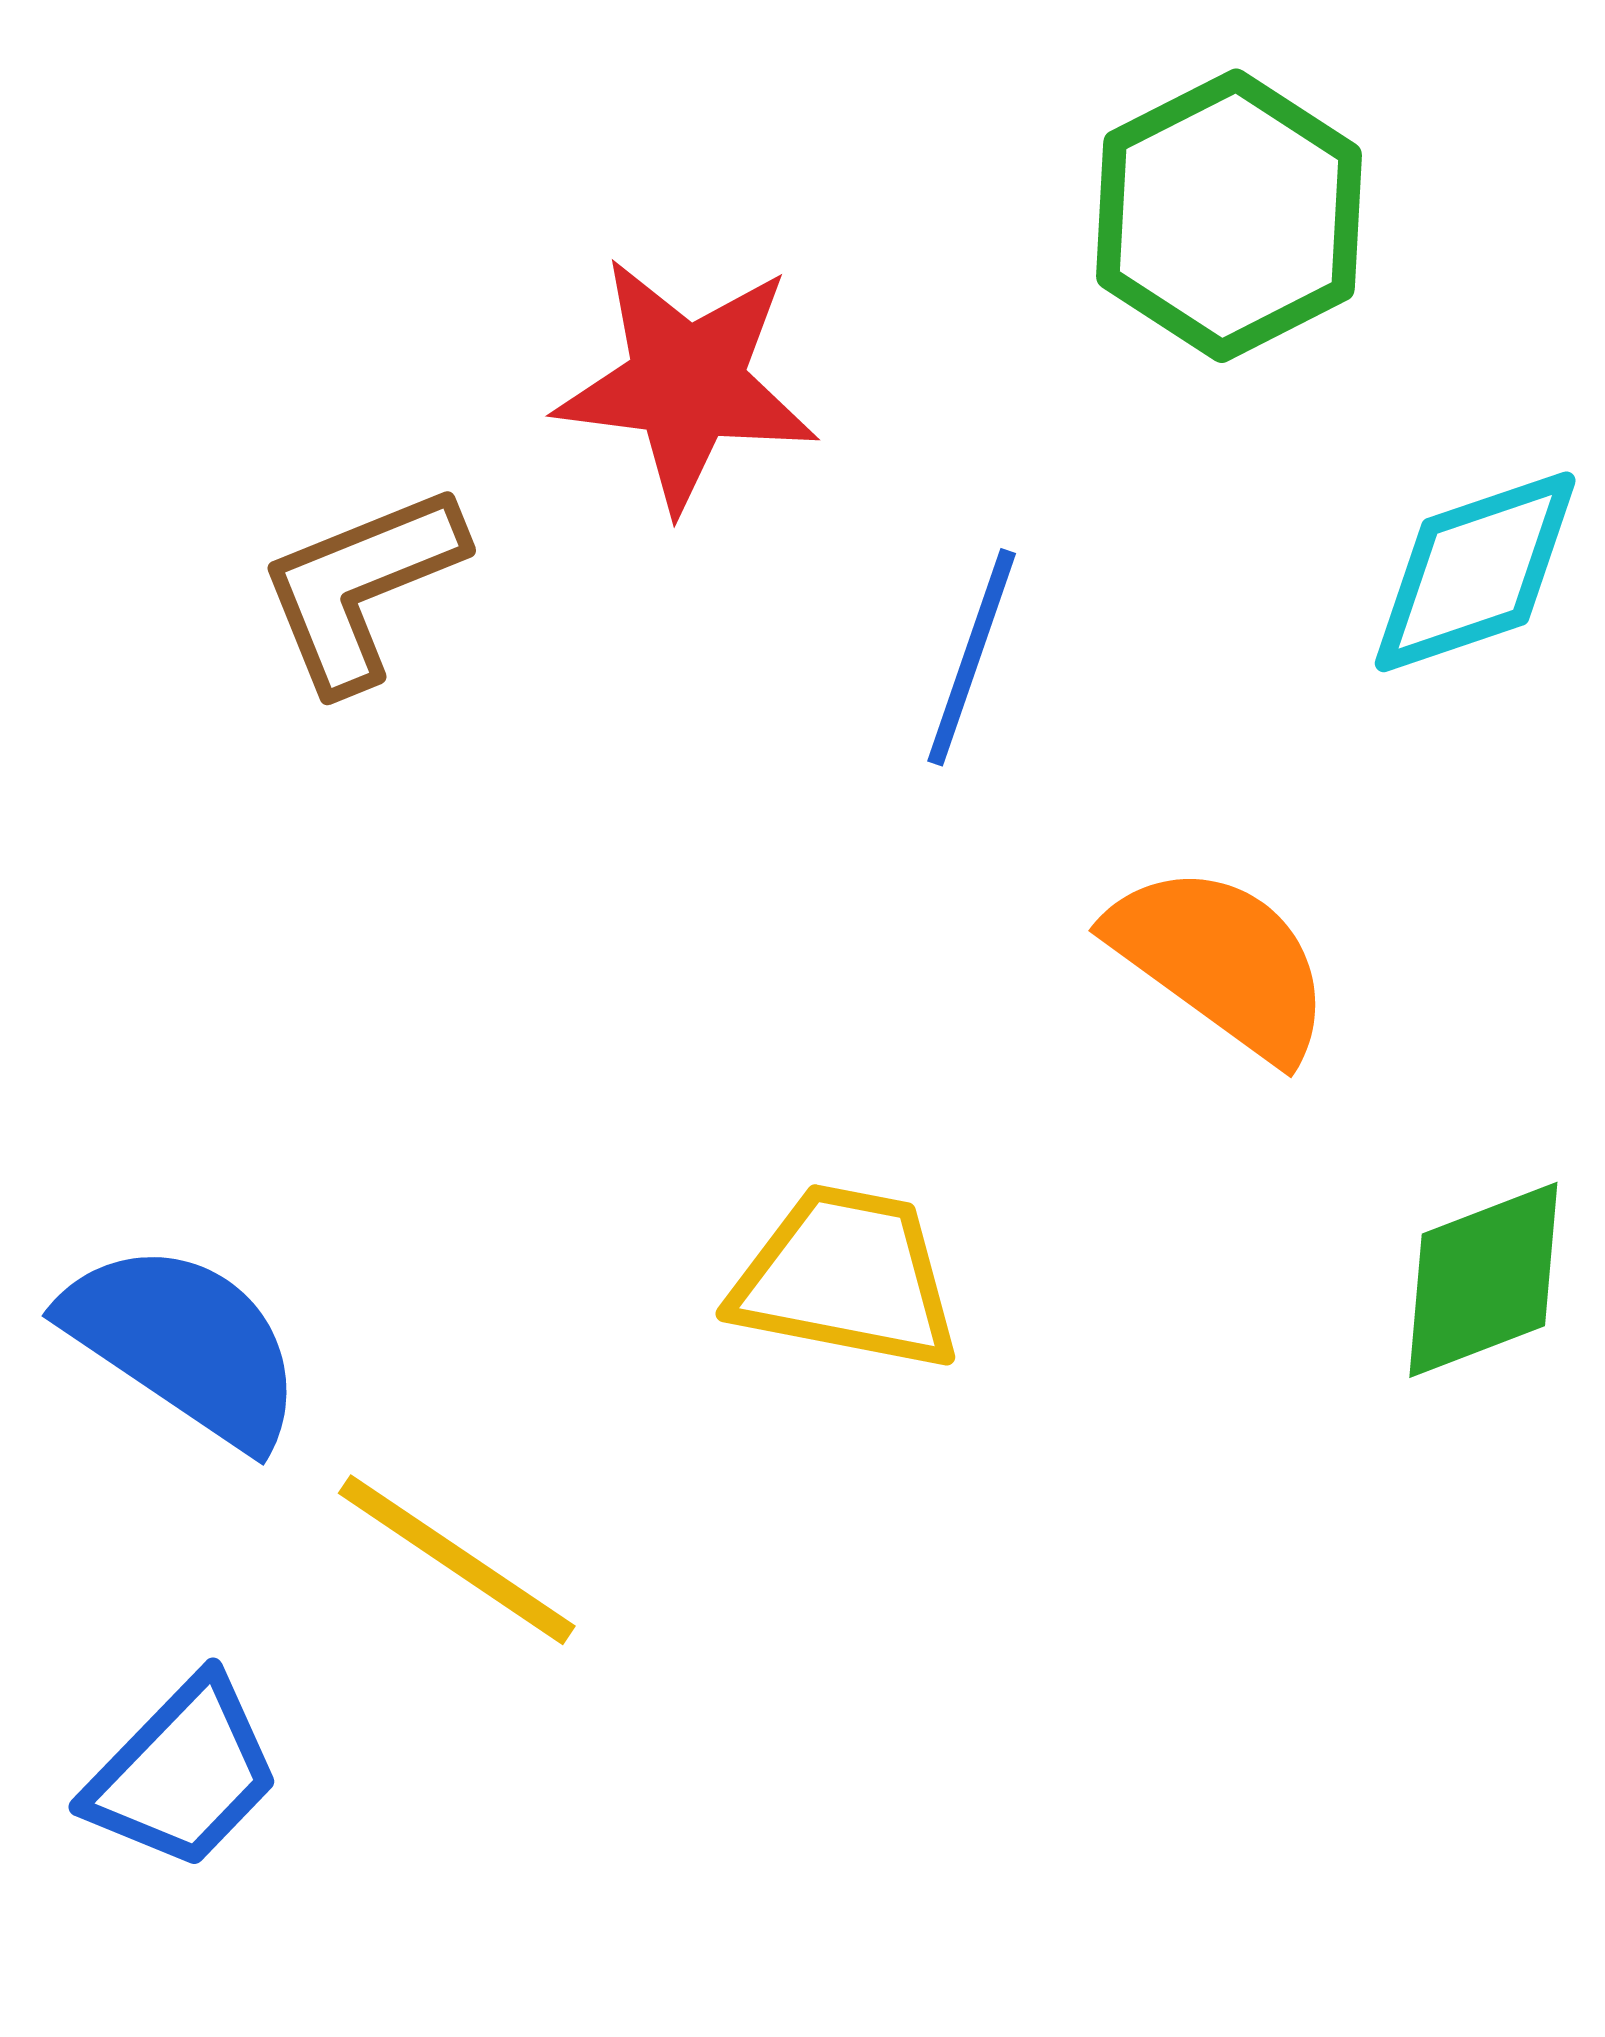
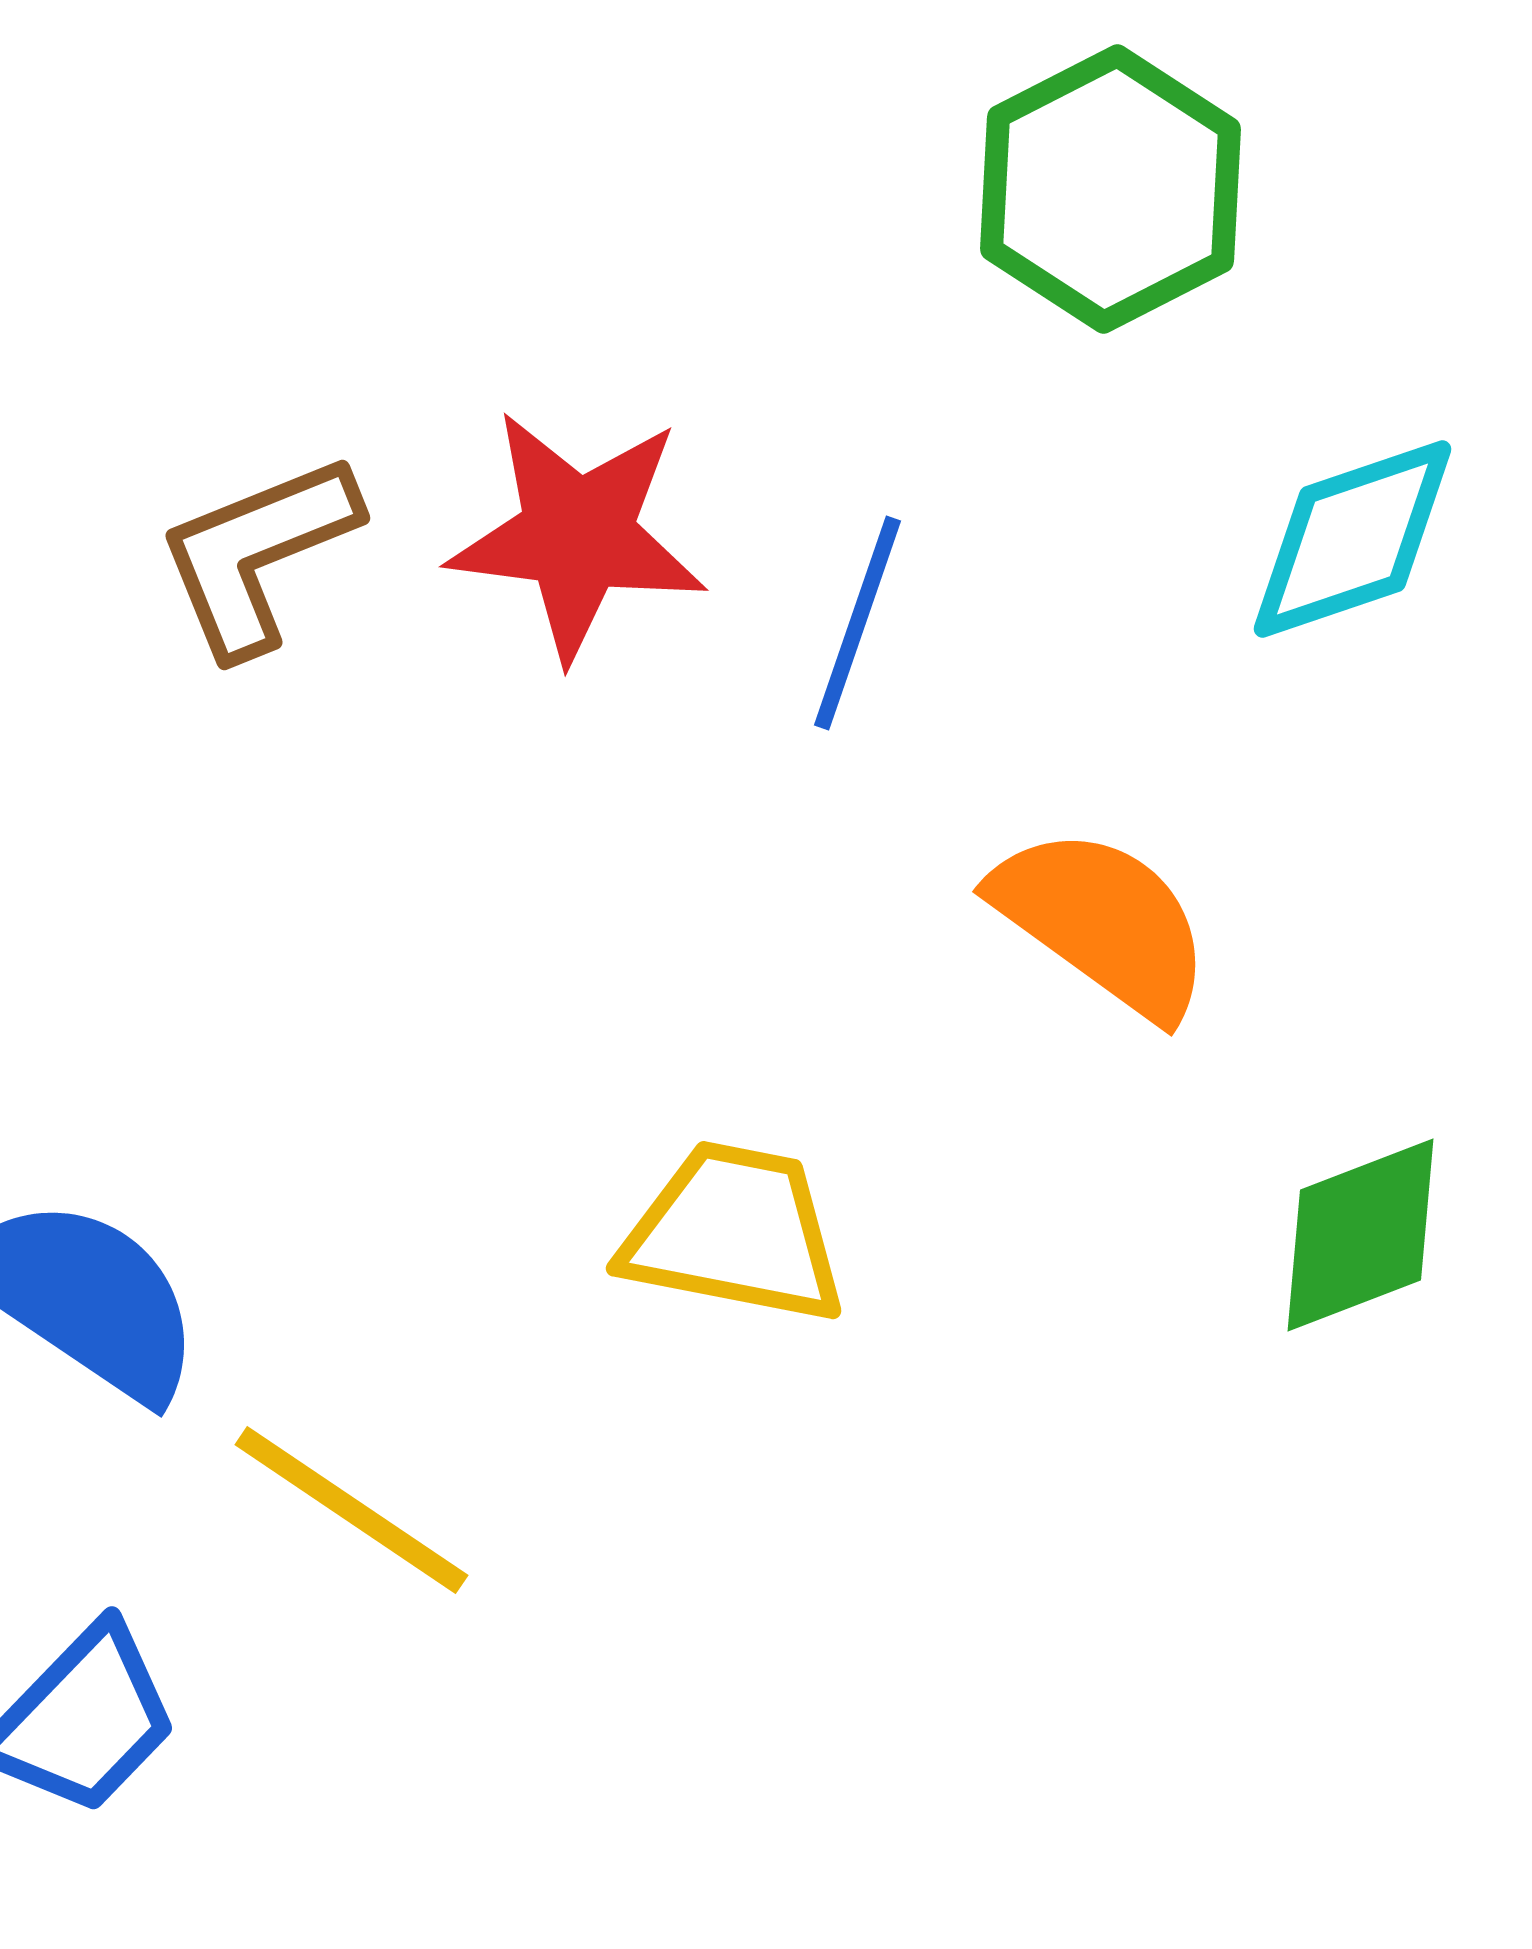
red star: (687, 384) -> (577, 535), moved

